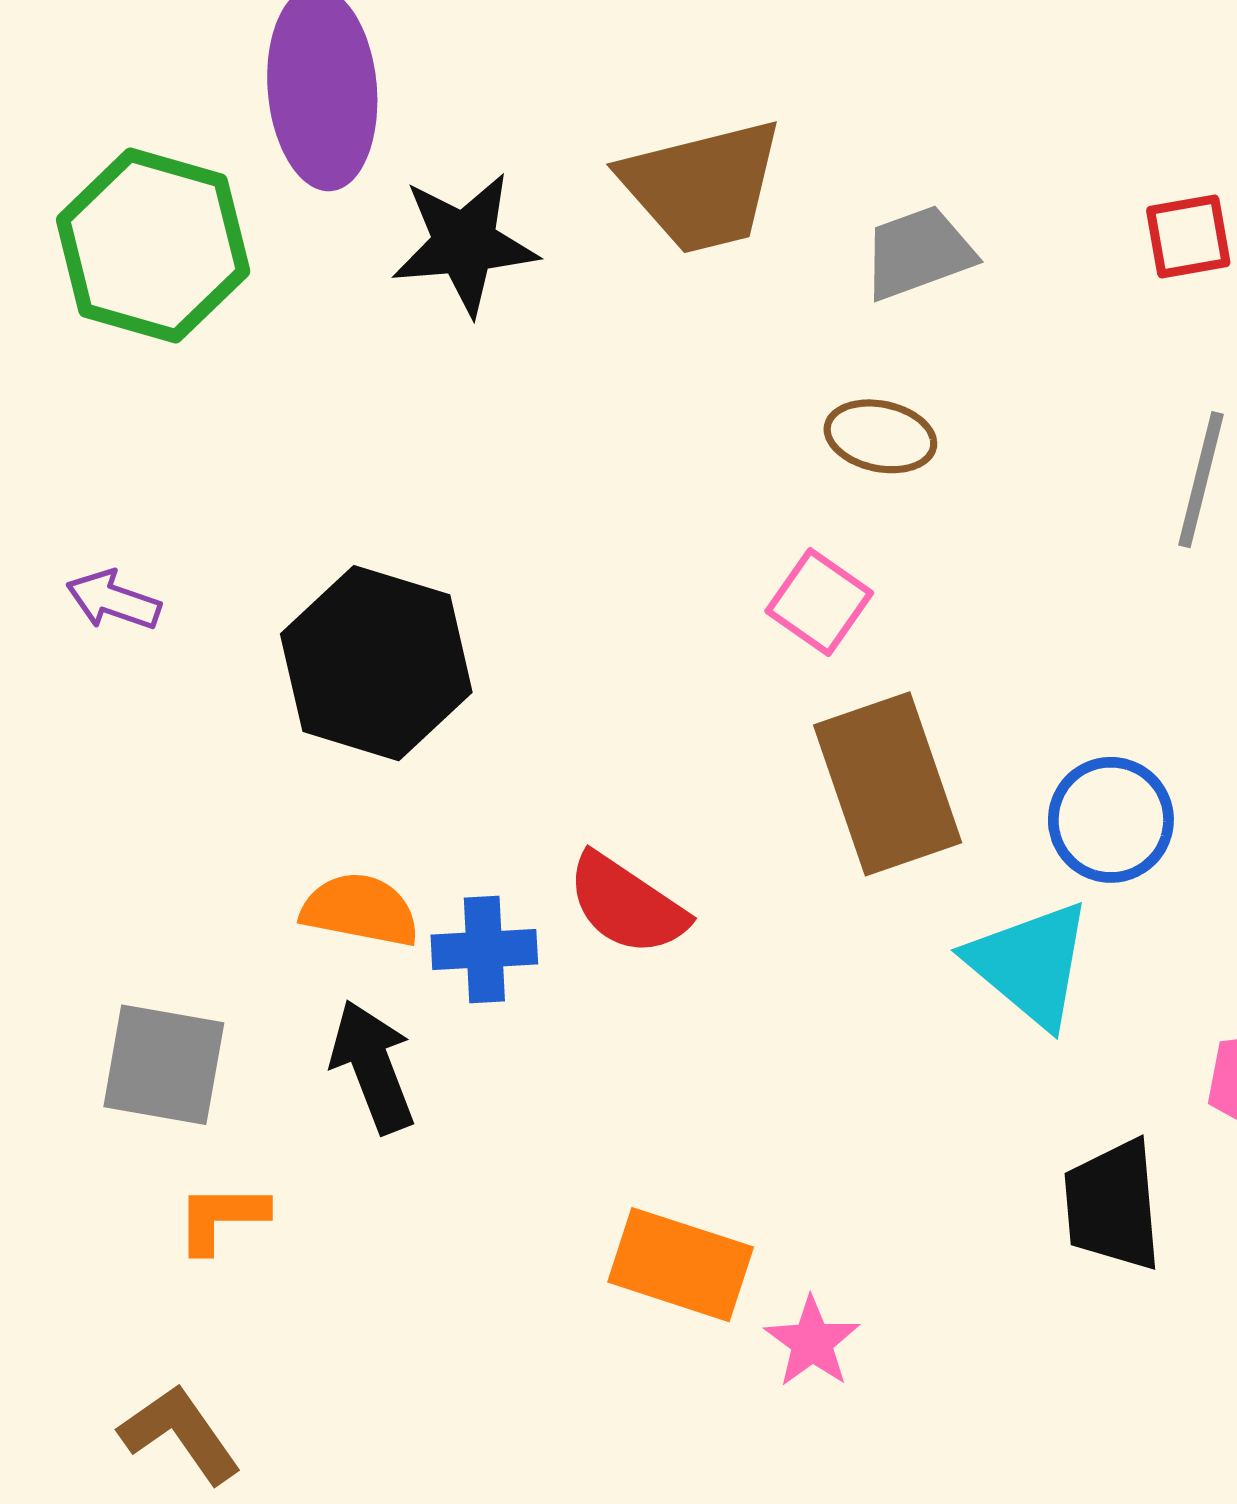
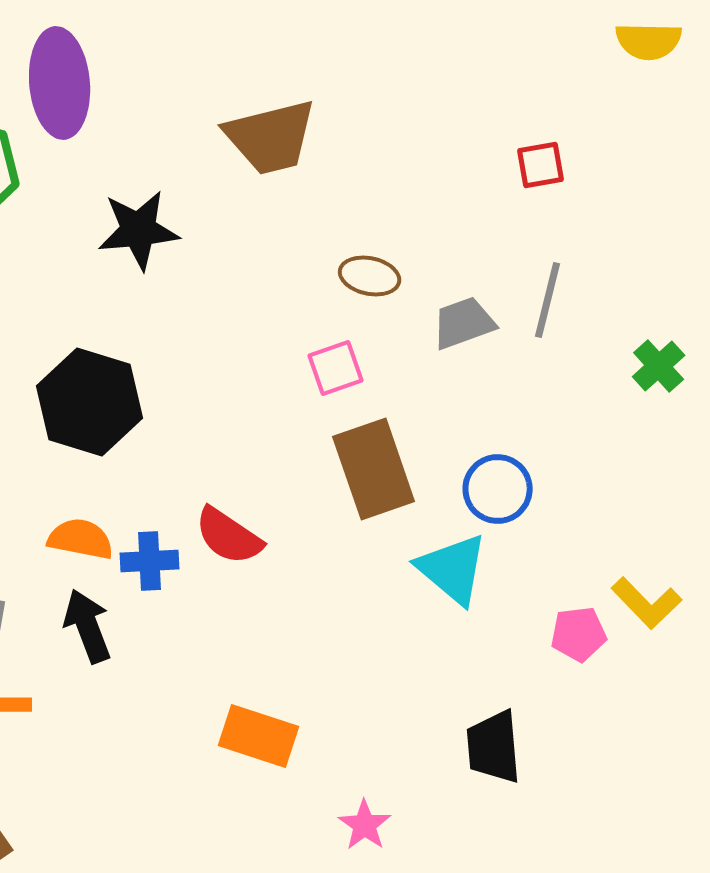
black star: (465, 244) -> (139, 230), moved
gray trapezoid: (918, 253) -> (464, 323), moved
pink square: (819, 602) -> (336, 368), turned 36
black trapezoid: (1113, 1205) -> (494, 747), moved
pink star: (812, 1342) -> (365, 825), moved

